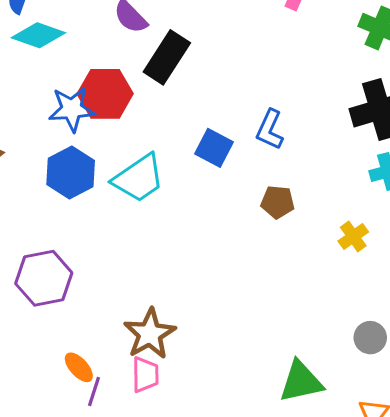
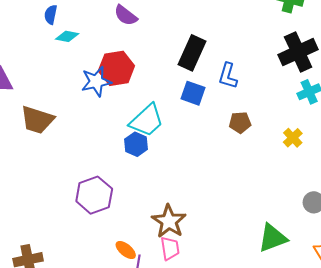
cyan diamond: (38, 35) -> (67, 36), size x0.7
black rectangle: (167, 57) -> (192, 53), moved
blue hexagon: (71, 173) -> (136, 144), moved, size x0.7

